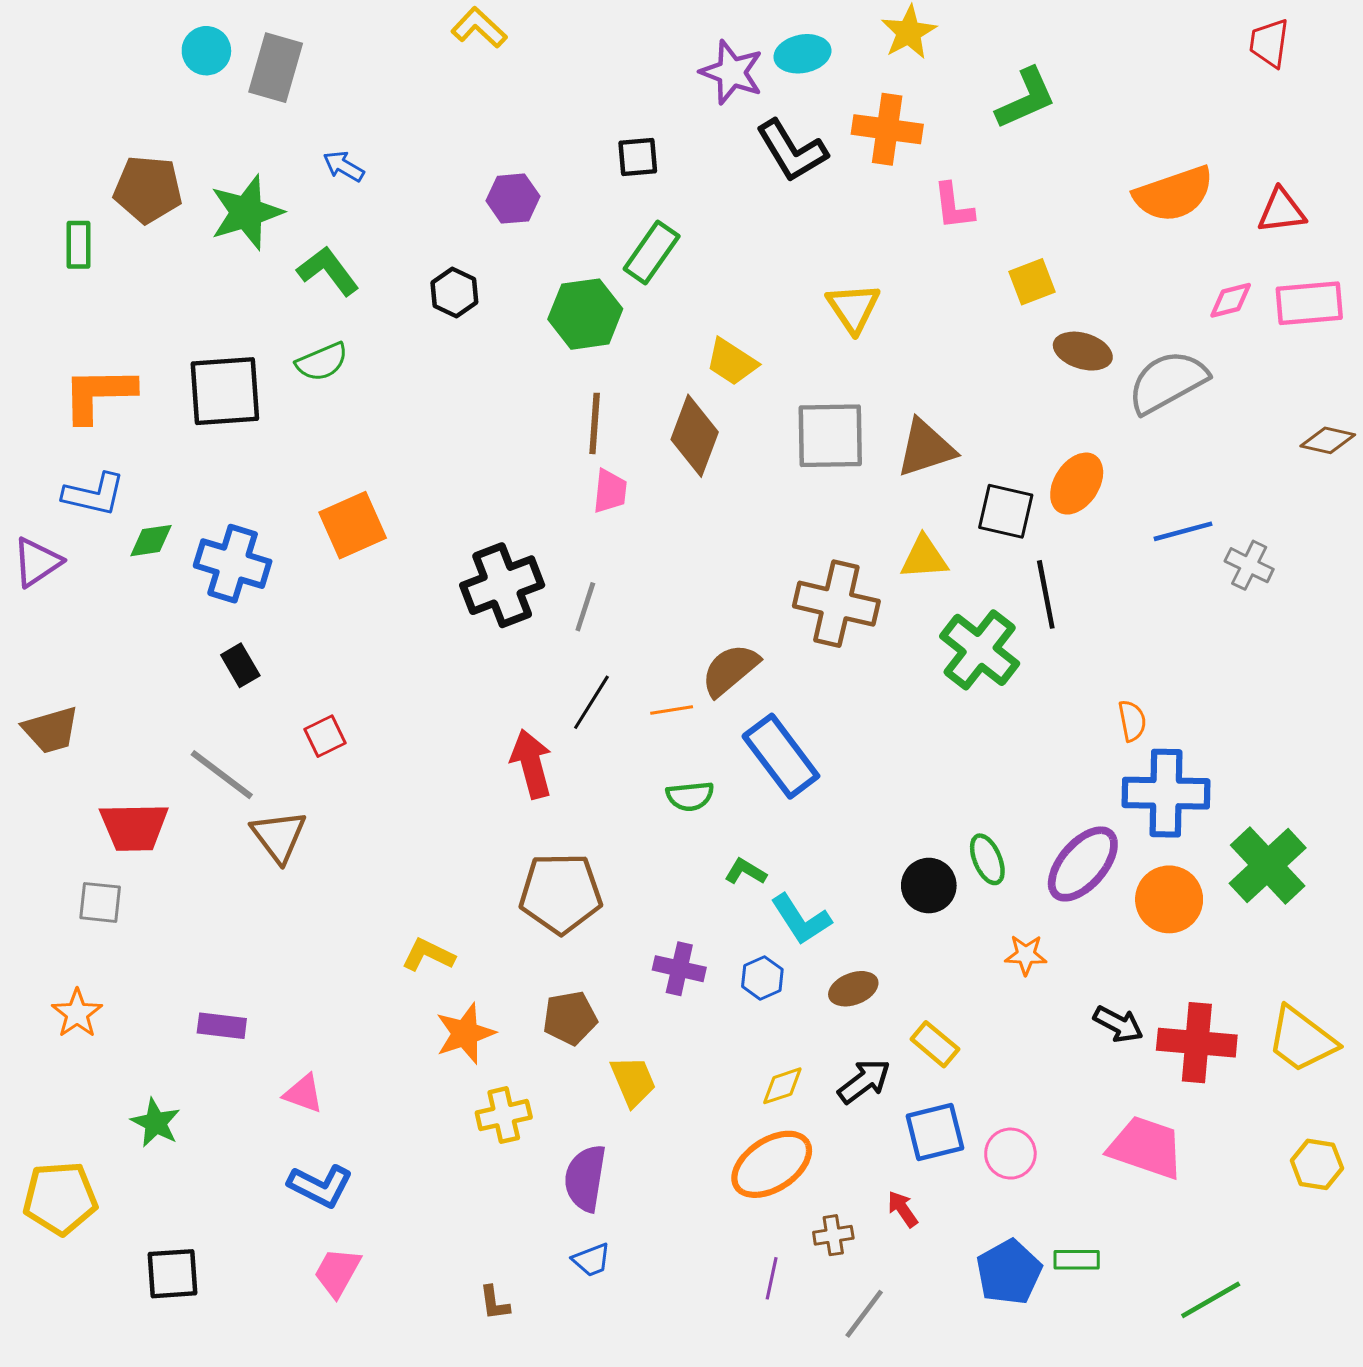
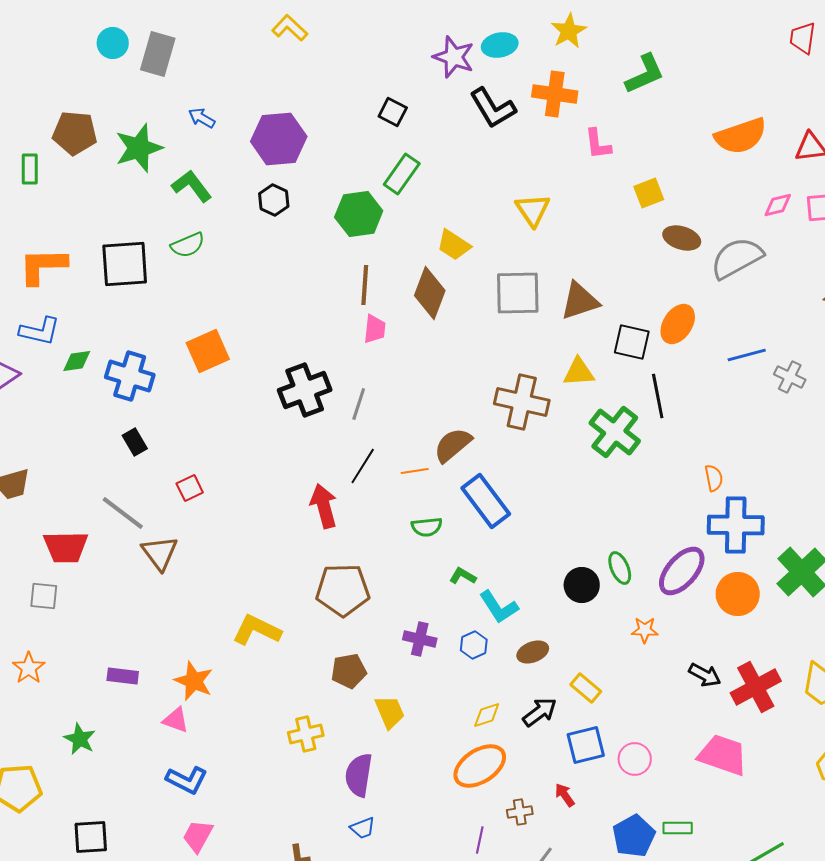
black square: (638, 157) -> (393, 112), turned 32
purple hexagon: (513, 199) -> (279, 139), moved, size x1.6
yellow L-shape: (428, 955) -> (257, 630), size x1.4
orange star: (465, 1033) -> (194, 681), moved, turned -30
red cross: (1197, 1043) -> (756, 687), turned -33

